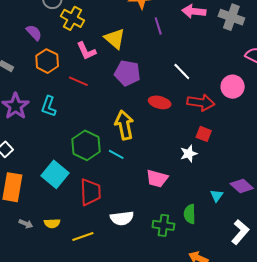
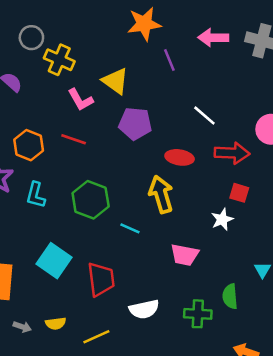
orange hexagon: (47, 61) -> (29, 145), moved
cyan L-shape: (49, 106) -> (36, 195), moved
yellow arrow: (124, 125) -> (161, 194), moved
green hexagon: (86, 145) -> (91, 200), moved

